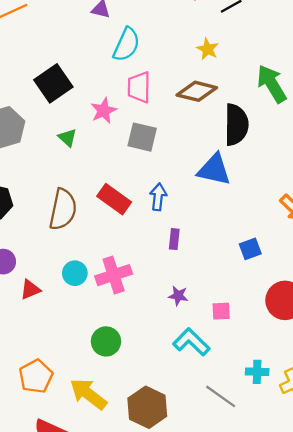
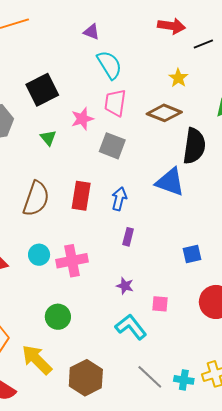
cyan semicircle: (126, 45) -> (109, 65), turned -64
red rectangle: (114, 199) -> (81, 196), turned 56
cyan cross: (257, 372) -> (184, 380), moved

